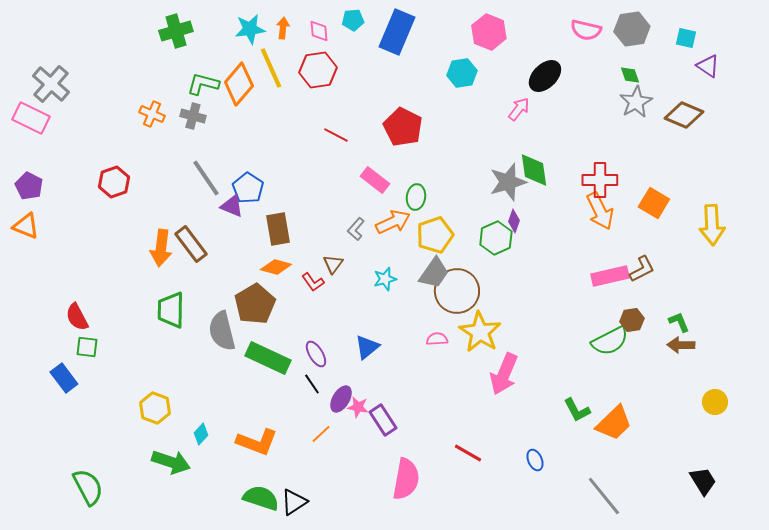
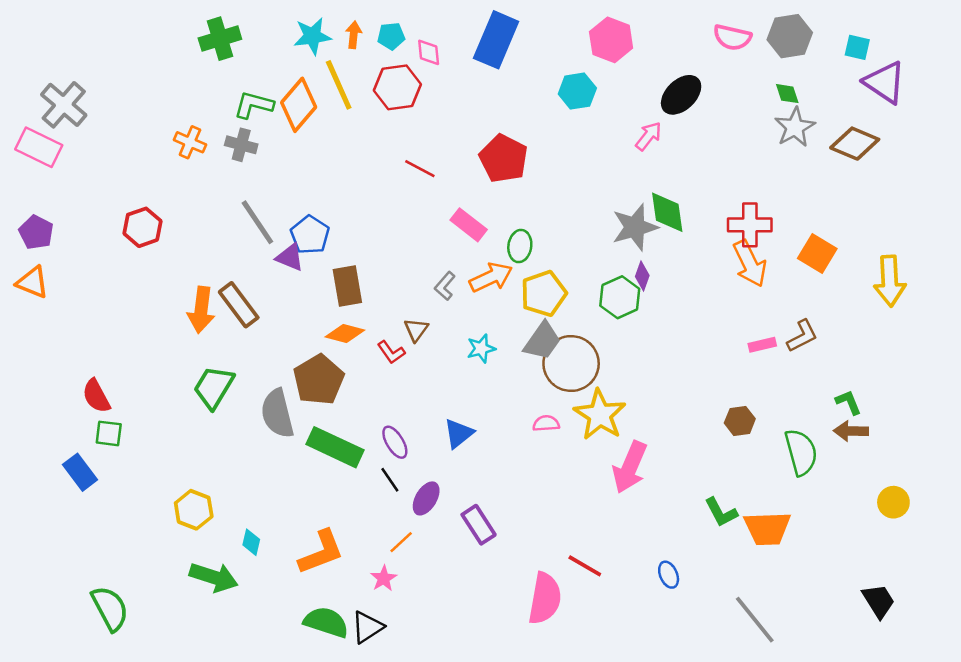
cyan pentagon: (353, 20) -> (391, 36), moved
pink diamond: (319, 31) -> (429, 52), moved
purple triangle: (708, 66) -> (885, 82), size x1.5
pink rectangle: (610, 276) -> (762, 345), size x0.6
green trapezoid: (171, 310) -> (214, 387), turned 30
brown hexagon: (632, 320) -> (740, 421), moved
green semicircle: (610, 341) -> (801, 452), moved, turned -78
pink star: (358, 407) -> (384, 578), moved, turned 30
orange trapezoid: (614, 423) -> (767, 528), turned 42
cyan diamond: (201, 434) -> (251, 542), turned -30
orange L-shape: (257, 442) -> (321, 552), turned -42
pink semicircle: (406, 479) -> (545, 598), moved

